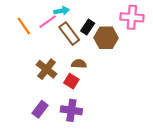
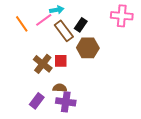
brown hexagon: (106, 38) -> (88, 48), moved
brown semicircle: (79, 64) -> (60, 88), moved
red square: (71, 81) -> (61, 61), moved, turned -32

